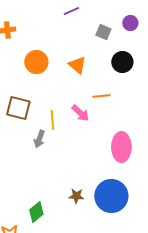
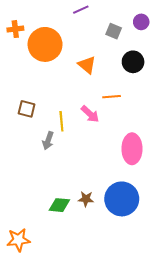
orange circle: (36, 62) -> (45, 44), moved, size x1.4
brown square: (18, 108) -> (27, 109), size x0.7
green diamond: (36, 212) -> (59, 205), moved, turned 45

